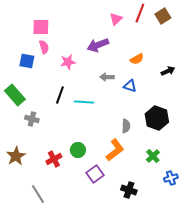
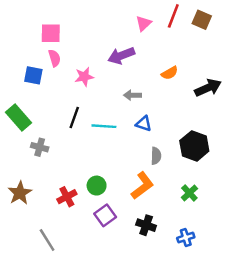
brown square: (163, 16) -> (202, 20), turned -35
black arrow: (168, 71) -> (208, 88), size x1.5
blue triangle: (130, 86) -> (144, 124), moved
purple square: (95, 174) -> (105, 215), moved
blue cross: (171, 178) -> (186, 238), moved
black cross: (129, 190) -> (146, 225), moved

